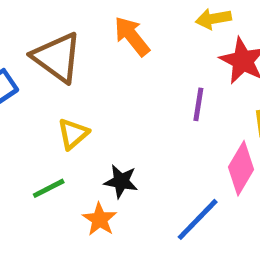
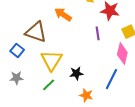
yellow triangle: (73, 134) -> (52, 60), size x1.6
orange star: (100, 219) -> (86, 95), moved

